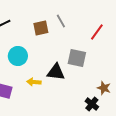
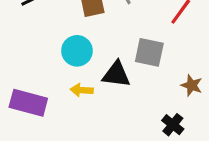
cyan circle: (18, 56) -> (77, 51), moved
brown star: (104, 88) -> (192, 85), moved

